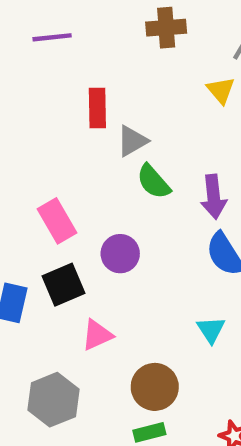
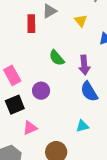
yellow triangle: (221, 90) -> (81, 21), moved
gray triangle: (132, 141) -> (49, 11), moved
cyan triangle: (211, 330) -> (82, 126), turned 48

